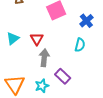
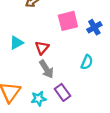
blue cross: (86, 21) -> (94, 27), moved
gray arrow: (44, 58) -> (46, 69), turned 132

